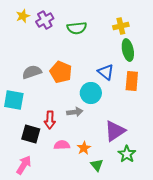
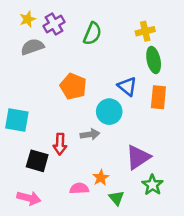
green semicircle: (77, 28) -> (92, 34), turned -60
gray semicircle: (32, 72) -> (32, 47), moved
pink semicircle: (62, 145) -> (79, 188), moved
pink arrow: (24, 165) -> (29, 198), turned 72

